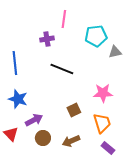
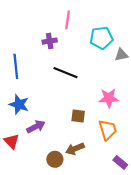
brown square: (74, 110) -> (78, 116), turned 32
brown circle: (43, 138) -> (55, 159), moved
purple rectangle: (108, 148) -> (120, 162), moved

